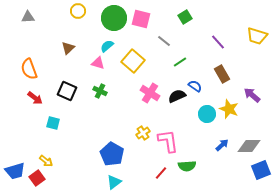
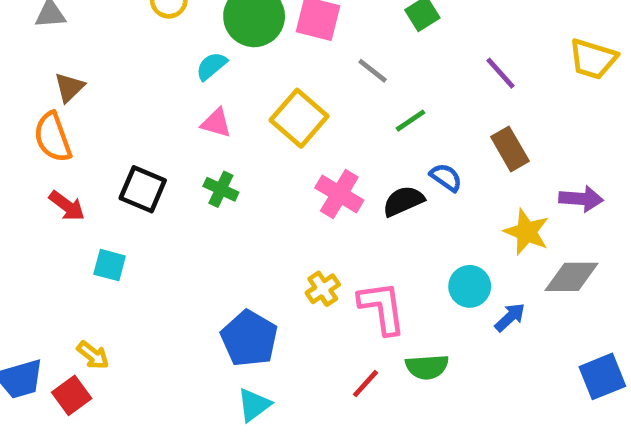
cyan semicircle: (107, 46) -> (211, 66), moved
brown triangle: (68, 48) -> (69, 87), moved
purple arrow: (252, 95) -> (581, 199), turned 144
cyan circle: (207, 114) -> (470, 286), moved
gray diamond: (249, 146) -> (572, 277), moved

